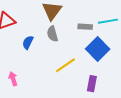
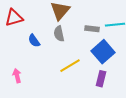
blue semicircle: (28, 42) -> (34, 41), turned -64
purple rectangle: (92, 84) -> (101, 79), moved

